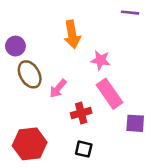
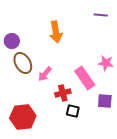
pink star: (100, 60) -> (106, 63), moved
black square: (84, 149) -> (73, 111), moved

